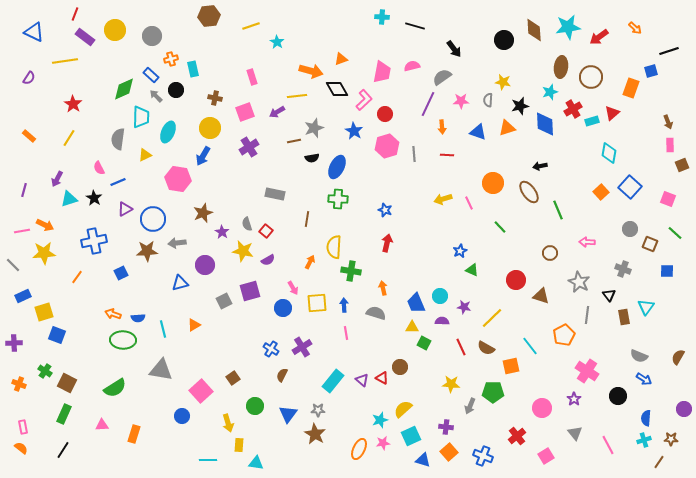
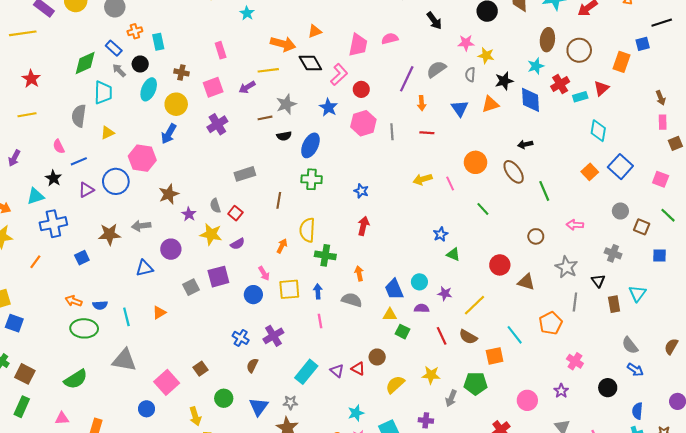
gray semicircle: (442, 77) -> (436, 69), moved
pink star: (461, 101) -> (466, 43), moved
cyan ellipse: (168, 132) -> (149, 89), moved
blue triangle: (478, 132) -> (460, 108), turned 36
yellow line: (69, 138) -> (27, 115), turned 48
gray rectangle: (275, 194) -> (245, 174), turned -30
cyan triangle: (69, 199) -> (35, 196), moved
blue circle: (153, 219) -> (116, 181), moved
gray semicircle: (639, 356) -> (630, 345), turned 30
pink cross: (587, 371) -> (575, 361), size x0.7
yellow semicircle: (403, 409) -> (395, 384), moved

